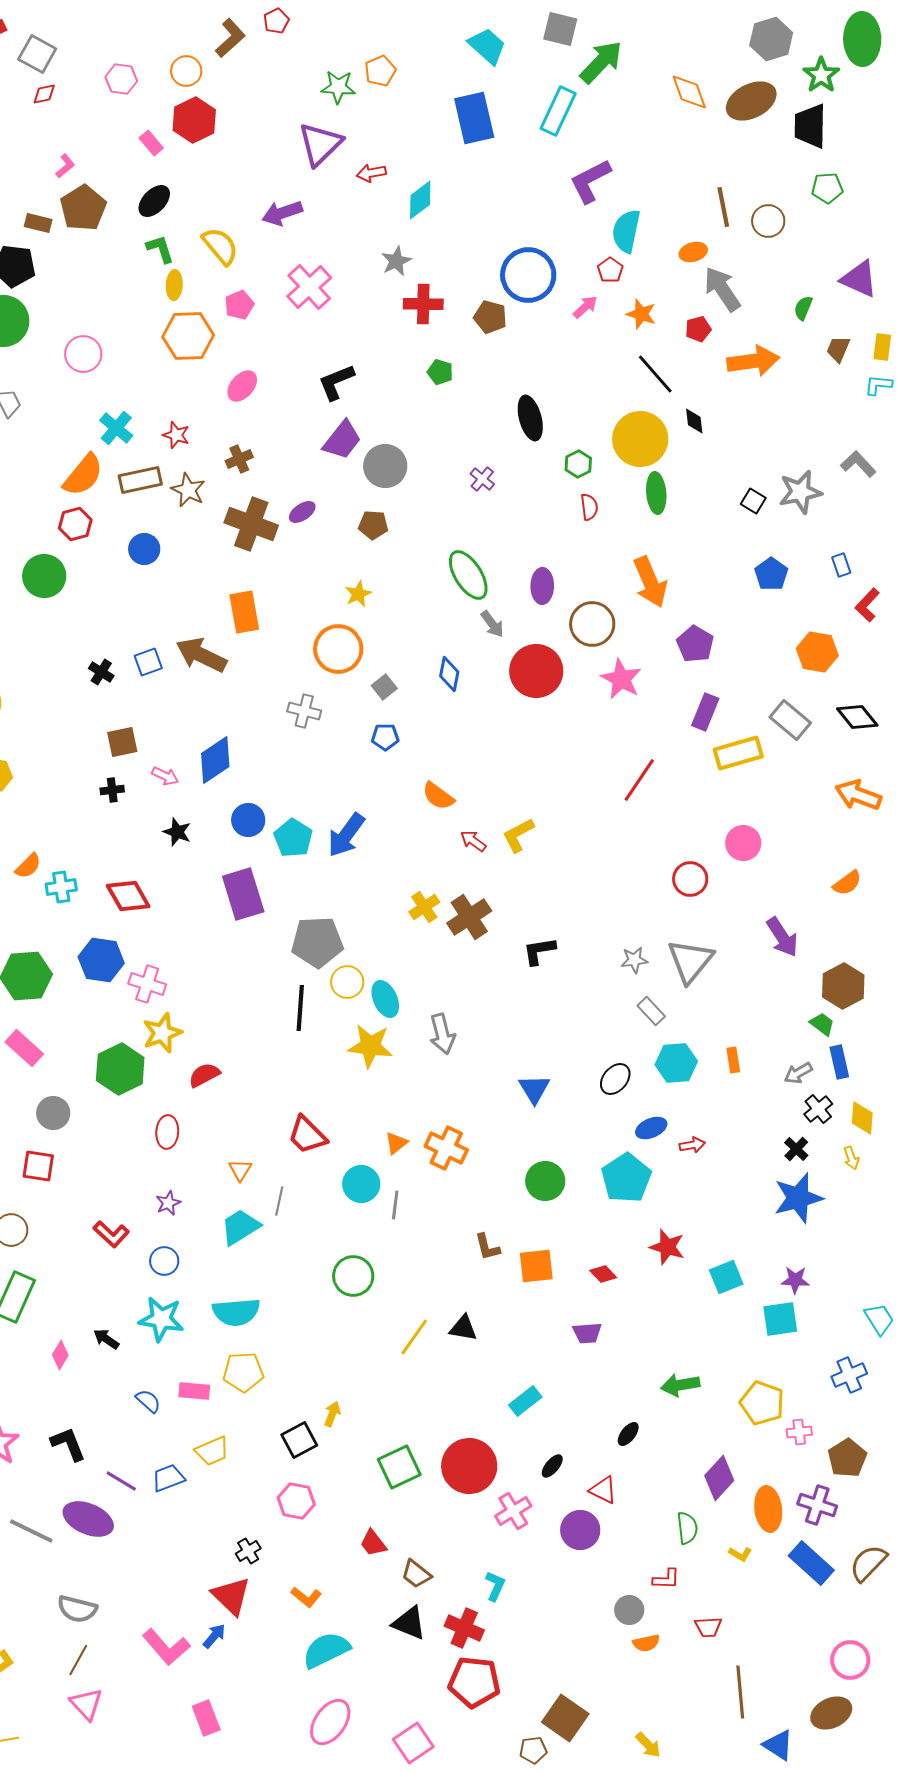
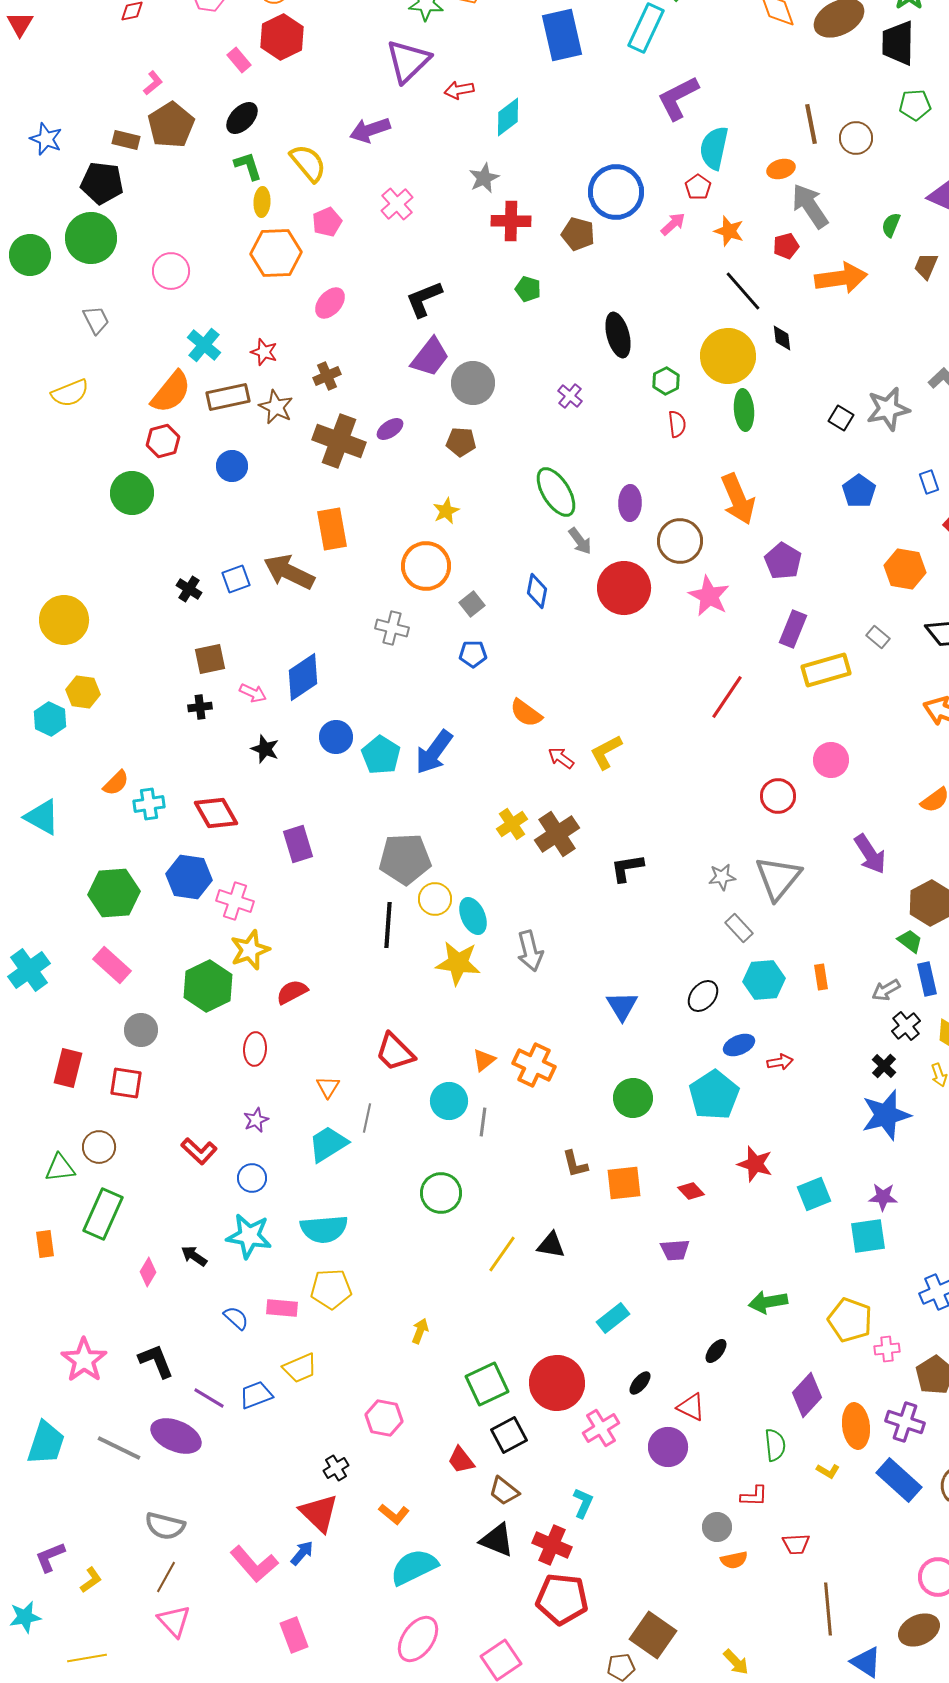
pink cross: (309, 287) -> (397, 204), size x0.7
gray rectangle: (790, 720) -> (878, 637), size x0.6
purple rectangle: (243, 894) -> (298, 844), moved, size x0.7
black square: (299, 1440) -> (509, 1435), moved

